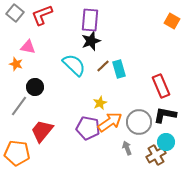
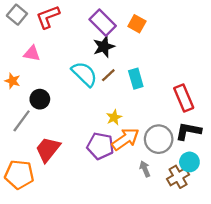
purple rectangle: (90, 20) -> (103, 23), turned -50
orange square: (172, 21) -> (137, 24), moved
orange star: (16, 64) -> (12, 81), moved
brown line: (103, 66) -> (108, 75), moved

